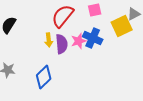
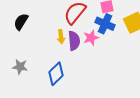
blue cross: (93, 38) -> (105, 24), moved

